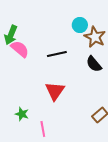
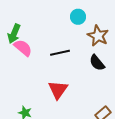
cyan circle: (80, 25) -> (78, 17), moved

